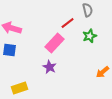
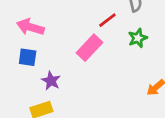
purple star: (50, 67) -> (51, 81), moved

